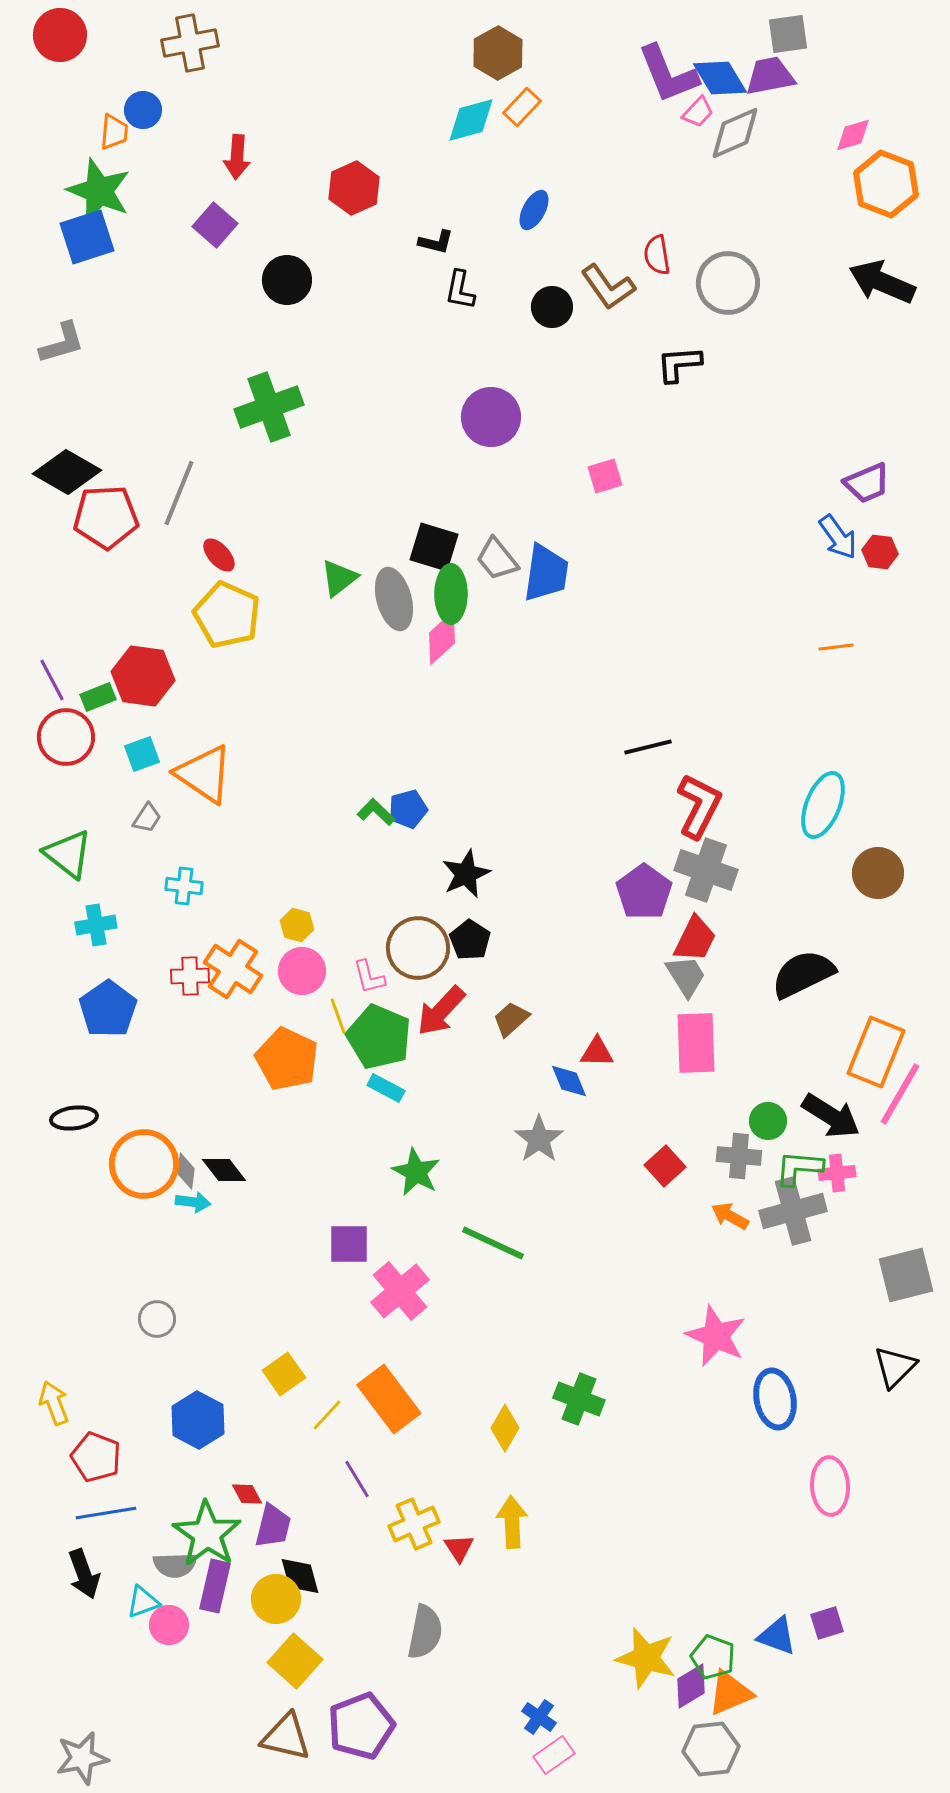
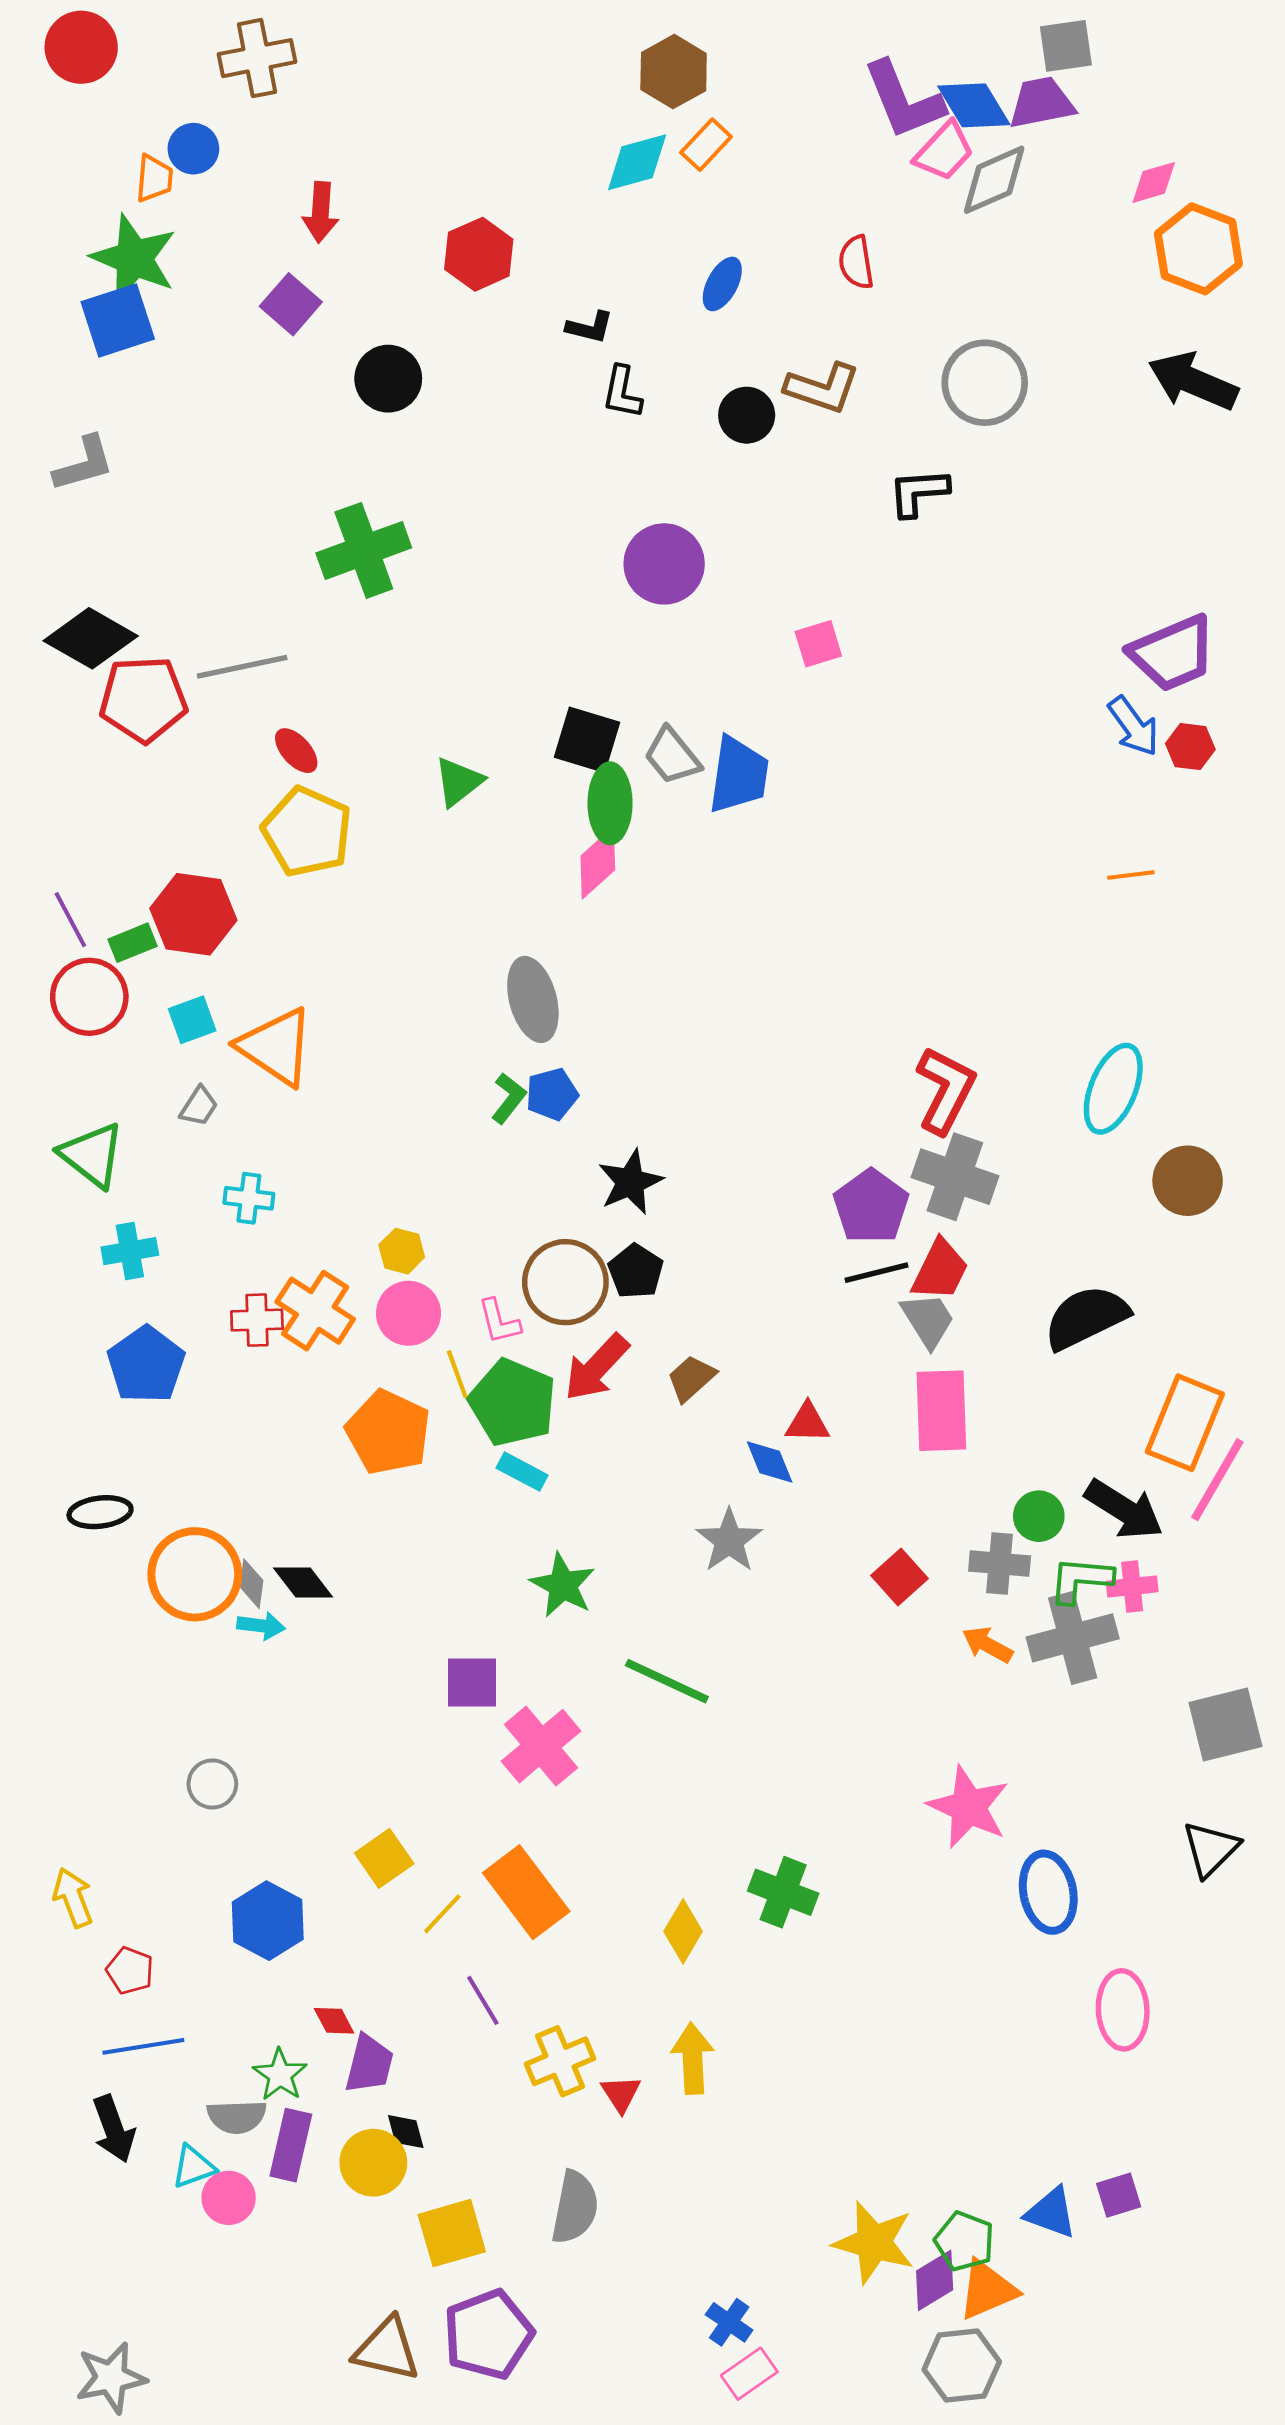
pink trapezoid: (698, 112) -> (944, 151), size x1.4
red semicircle: (657, 255) -> (856, 262), moved
brown L-shape: (608, 287) -> (822, 388), turned -36
purple trapezoid: (867, 483) -> (1173, 653), size x1.4
gray line: (179, 493) -> (242, 667), turned 56
gray ellipse: (394, 599) -> (533, 999), moved
black line: (648, 747) -> (876, 1273), moved
green L-shape: (376, 812) -> (509, 1098), turned 84
red pentagon: (96, 1457) -> (130, 1971), size x0.7
green star: (207, 1534) -> (280, 2075), size x0.6
black diamond: (300, 1576) -> (406, 2132), size x0.7
yellow square: (295, 1661) -> (452, 2233), moved, turned 32

